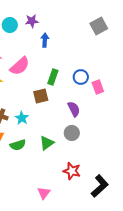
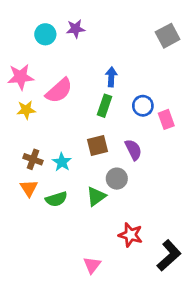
blue arrow: (45, 40) -> (111, 77), moved
brown square: (41, 96) -> (98, 146), moved
gray circle: (72, 133) -> (117, 179), moved

